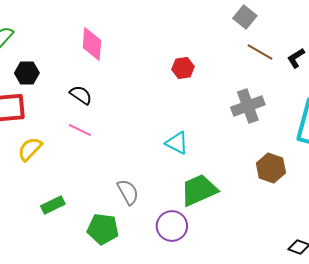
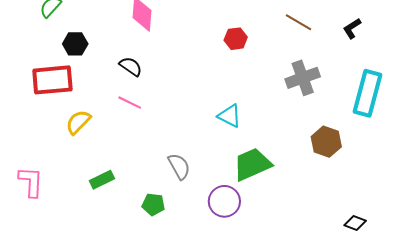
brown line: (260, 52) -> (298, 22), moved
green pentagon: (103, 229) -> (153, 204), size x0.7

